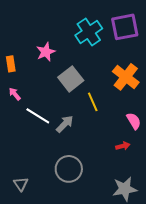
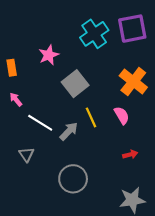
yellow line: (93, 102) -> (91, 117), moved
pink semicircle: (134, 121) -> (122, 115), moved
gray triangle: (21, 184) -> (26, 154), moved

